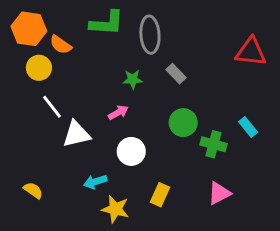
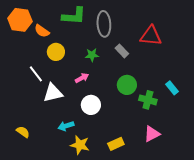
red triangle: (251, 52) -> (151, 36), moved
yellow circle: (39, 68) -> (56, 52), moved
yellow rectangle: (160, 195) -> (116, 144), moved, turned 42

